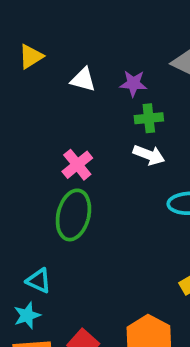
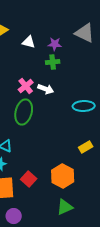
green cross: (149, 118) -> (53, 62), moved
white arrow: (149, 155) -> (46, 89), moved

